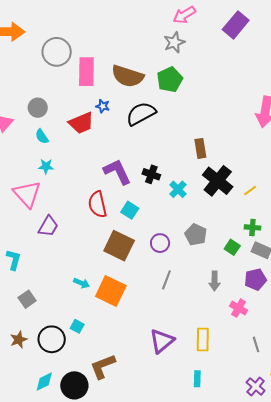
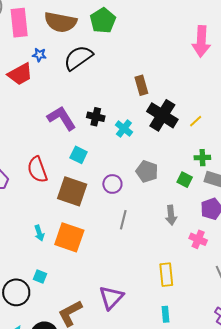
red semicircle: (97, 204) -> (37, 170), moved
cyan arrow: (81, 283) -> (39, 233), turned 56
purple triangle: (162, 341) -> (111, 298), moved

